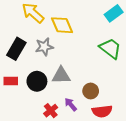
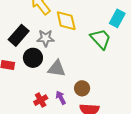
cyan rectangle: (114, 13) -> (117, 18), turned -36
green trapezoid: (110, 48) -> (101, 39), moved
black circle: (37, 81) -> (33, 58), moved

